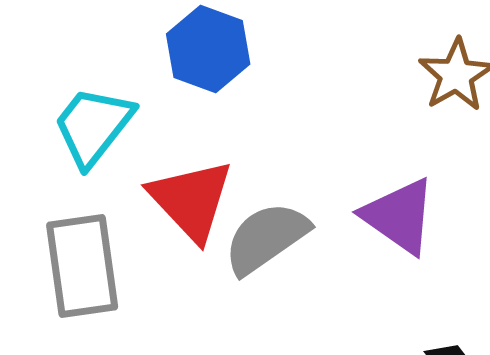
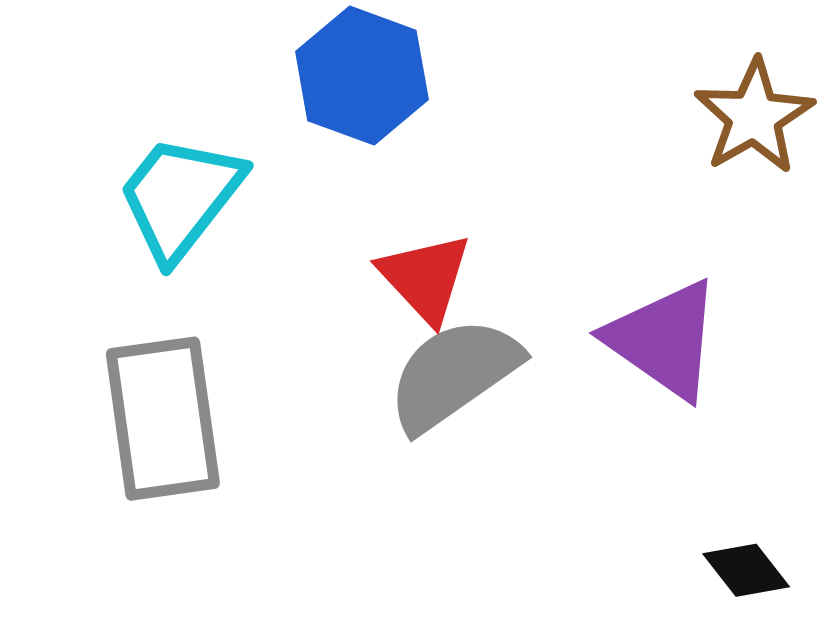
red triangle: (191, 200) -> (425, 278), moved, size x0.7

